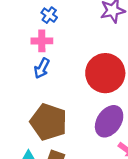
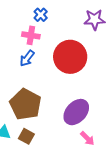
red circle: (105, 73) -> (70, 57), moved

